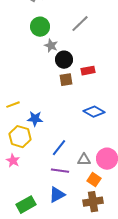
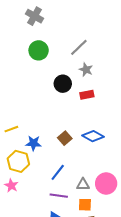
gray star: (51, 46) -> (86, 70), moved
brown square: (66, 80) -> (65, 138), moved, turned -32
orange square: (94, 180) -> (85, 205), moved, turned -32

